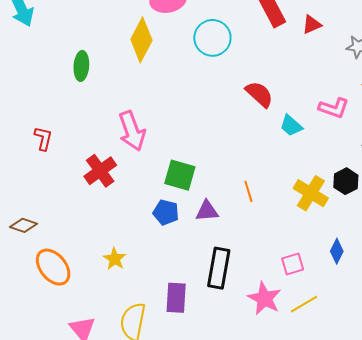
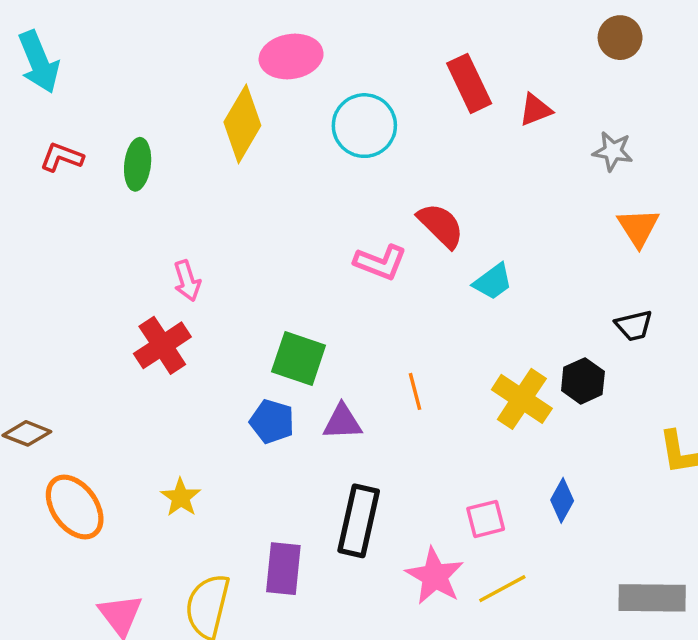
pink L-shape: (334, 108) -> (380, 262), moved
cyan trapezoid: (291, 126) -> (493, 282), turned -80
pink arrow: (132, 131) -> (187, 281), moved, size x0.6
red L-shape: (43, 138) -> (62, 157), moved, turned -85

